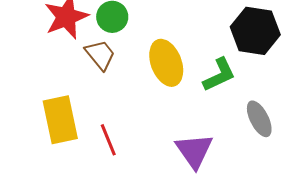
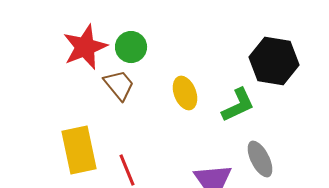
yellow ellipse: (166, 63) -> (185, 93), size x0.7
gray ellipse: (259, 119) -> (260, 159), moved

